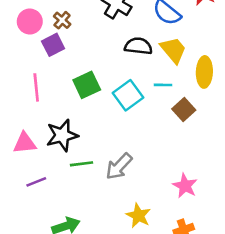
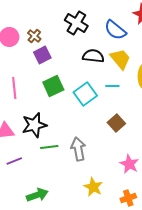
purple square: (53, 45) -> (42, 55), moved
brown square: (184, 109) -> (116, 123), moved
gray arrow: (119, 166) -> (78, 149), turned 125

